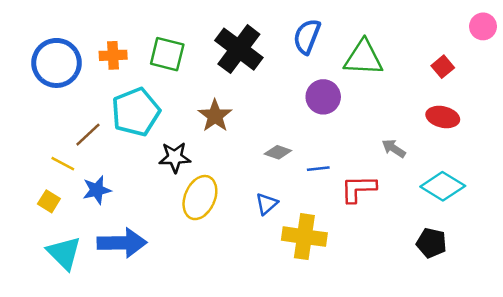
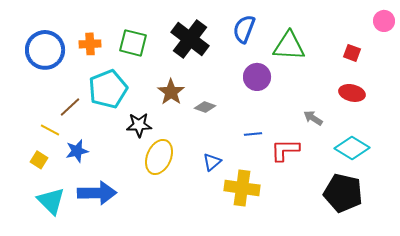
red square: (443, 67) -> (352, 53), turned -30
gray diamond: (278, 152) -> (205, 107), moved
black pentagon: (431, 243) -> (343, 193), size x1.6

